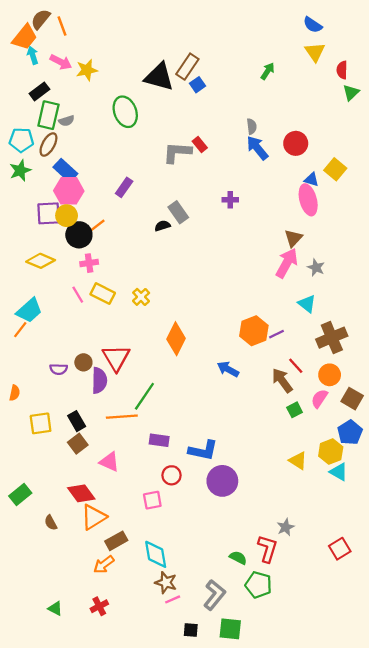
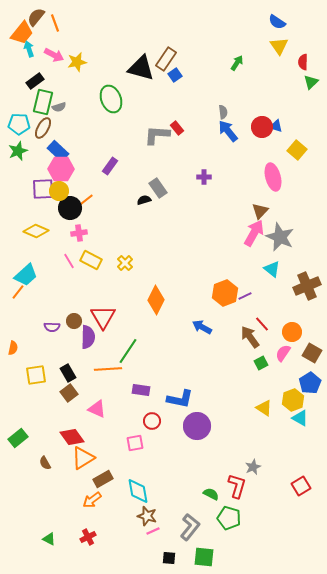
blue triangle: (312, 179) -> (276, 126), moved
gray star: (316, 268) -> (280, 237), size x1.8
brown cross: (332, 338) -> (307, 286), moved

